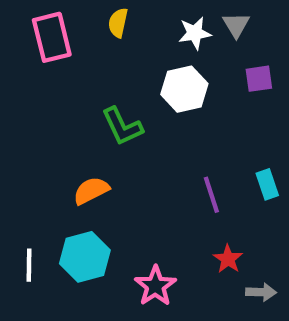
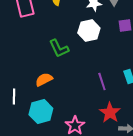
red star: (228, 259) -> (110, 112), size x1.5
white line: (29, 265) -> (14, 96), moved

